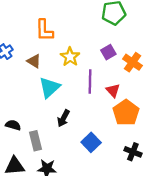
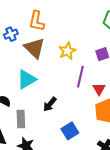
orange L-shape: (44, 30) -> (37, 21), moved
brown triangle: (34, 61) -> (34, 48), size x1.6
cyan triangle: (50, 87) -> (27, 79), moved

